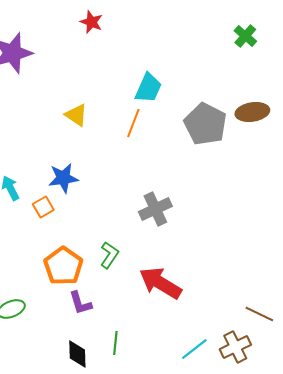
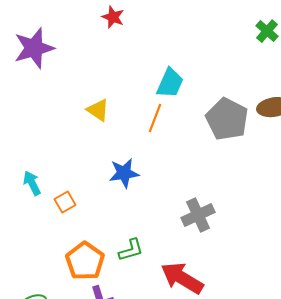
blue star: (63, 178) -> (124, 173), moved
gray cross: (155, 209) -> (198, 215), moved
green L-shape: (109, 255) -> (131, 250), turned 40

